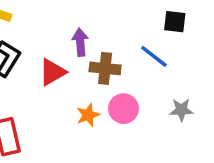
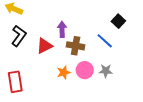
black square: (175, 22) -> (118, 21), turned 32
gray star: (181, 110) -> (106, 71), moved

